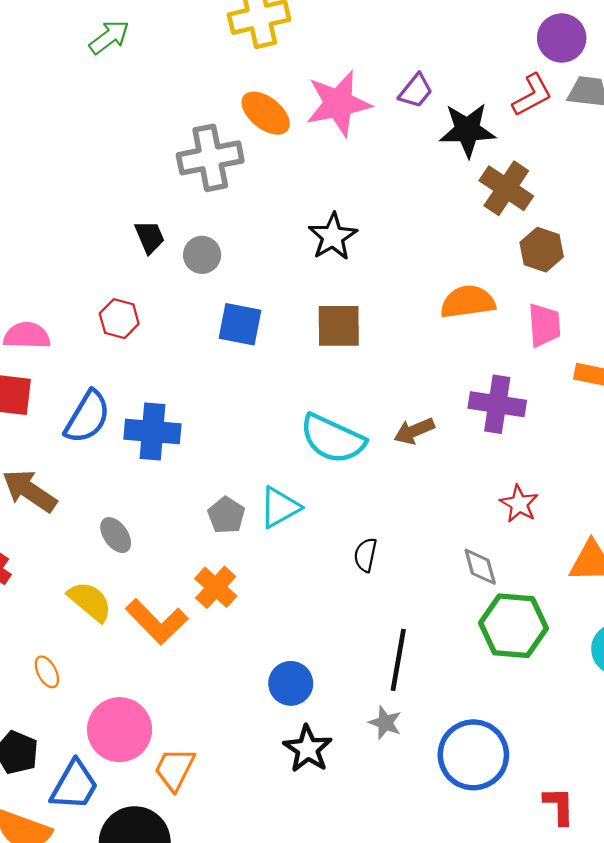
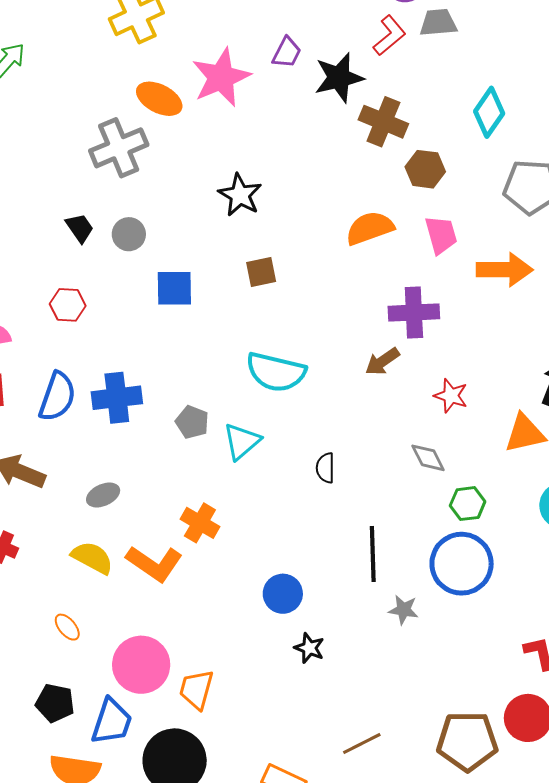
brown square: (339, 326) -> (261, 272), size x0.7
brown arrow: (414, 431) -> (382, 361), moved
gray pentagon: (226, 515) -> (192, 422), moved
gray ellipse: (116, 535) -> (103, 495), turned -68
green hexagon: (513, 626) -> (468, 504), size x0.6
gray star: (385, 723) -> (404, 610), moved
black star: (308, 749) -> (309, 648), size x0.7
blue circle: (473, 755) -> (462, 564), moved

